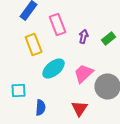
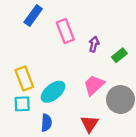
green rectangle: (109, 38) -> (119, 55), moved
yellow rectangle: (34, 44) -> (24, 78), moved
cyan ellipse: (54, 68) -> (53, 92), moved

